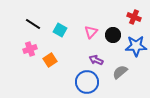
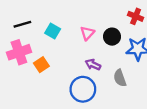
black line: (33, 24) -> (22, 24), turned -49
pink cross: (30, 49) -> (19, 52), size x1.5
gray semicircle: (120, 72) -> (120, 78), turned -70

